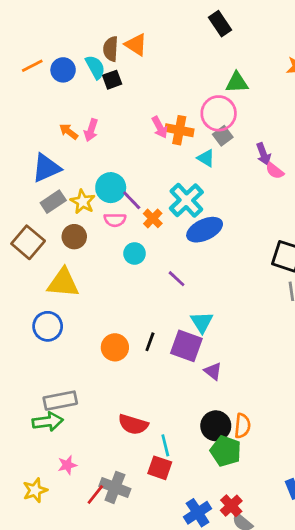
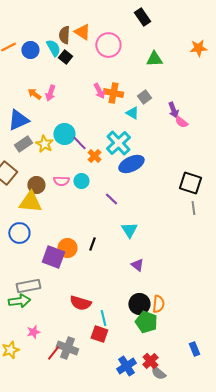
black square: (112, 80) -> (65, 57), turned -32
pink circle: (219, 113) -> (108, 45), moved
pink semicircle: (115, 220) -> (61, 181), moved
brown circle: (74, 237) -> (36, 185), moved
purple square: (186, 346) -> (53, 257), moved

